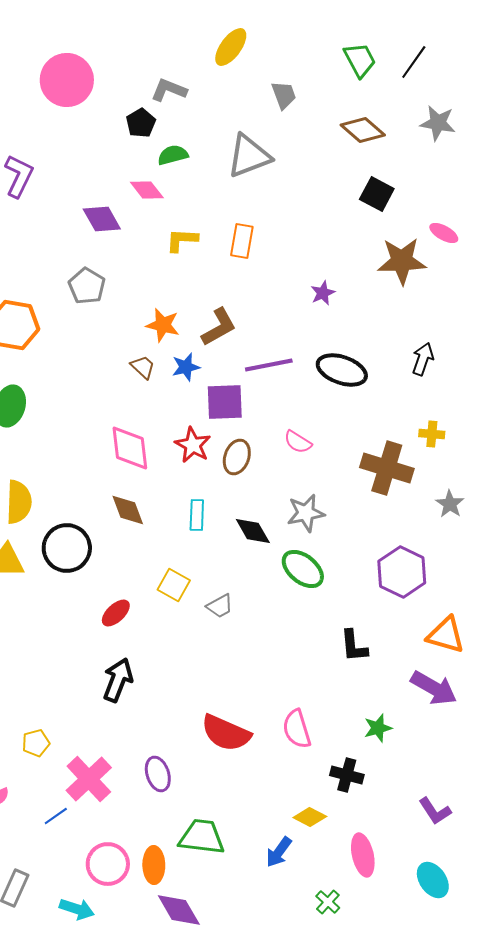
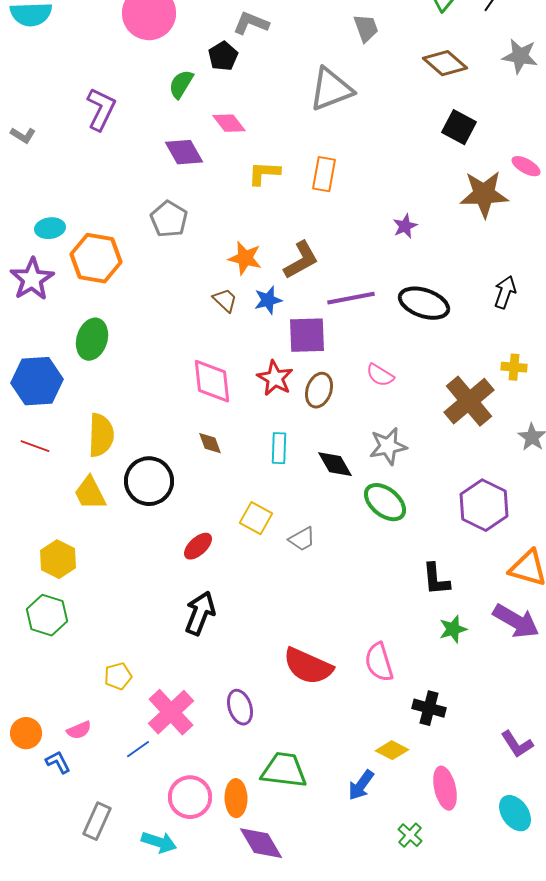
green semicircle: (173, 155) -> (181, 84), moved, turned -44
brown cross: (387, 468) -> (469, 401), turned 33
brown diamond: (128, 510) -> (210, 443), size x0.7
green star: (378, 728) -> (453, 629), moved

